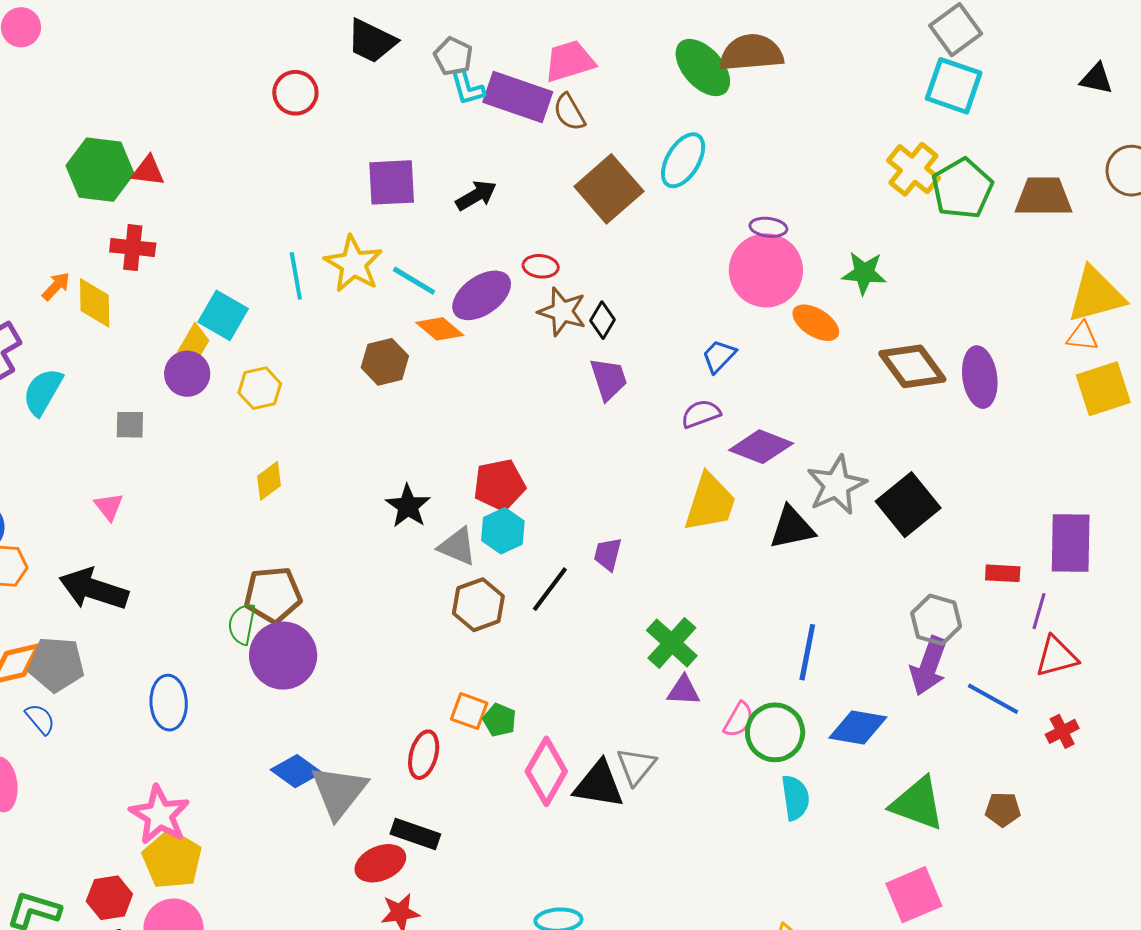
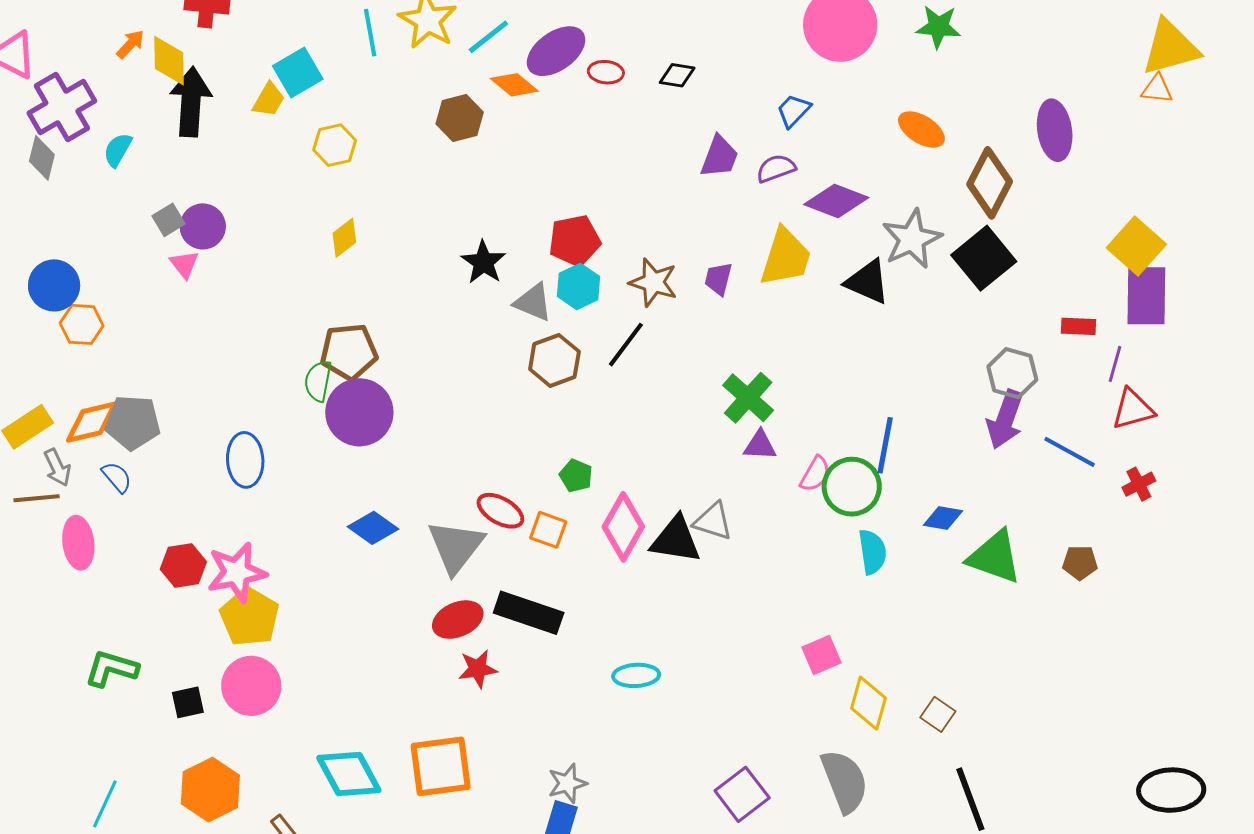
red ellipse: (541, 266) -> (606, 72), moved
cyan line: (414, 281) -> (488, 37), turned -69
brown star: (562, 312) -> (653, 282), moved
cyan square: (223, 315) -> (298, 73), turned 30
black diamond: (603, 320) -> (677, 75), turned 69
orange ellipse: (816, 323) -> (921, 130), moved
brown diamond: (912, 366) -> (990, 183), moved, turned 64
purple circle: (187, 374) -> (203, 226), moved
purple trapezoid: (609, 379) -> (719, 157), moved, turned 39
yellow square: (1103, 389) -> (1136, 246), moved, turned -30
cyan semicircle: (43, 392) -> (118, 150), size x0.7
gray square: (130, 425) -> (168, 220), moved, turned -32
black triangle: (792, 528) -> (868, 282), turned 36
purple trapezoid: (608, 554) -> (718, 279), moved
black arrow: (94, 589) -> (191, 102), moved, turned 76
blue line: (807, 652) -> (885, 445), moved
orange square: (469, 711) -> (548, 530), moved
blue diamond: (858, 727) -> (943, 518), moved, size x0.7
red ellipse: (424, 755) -> (500, 511), turned -75
gray triangle: (636, 766) -> (713, 521), turned -51
gray triangle: (339, 792) -> (456, 547), moved
pink star: (160, 815) -> (237, 572), turned 30
black rectangle: (415, 834) -> (529, 613), moved, size x1.4
pink square: (914, 895) -> (821, 655), moved, size x0.7
red hexagon: (109, 898) -> (183, 566), moved

